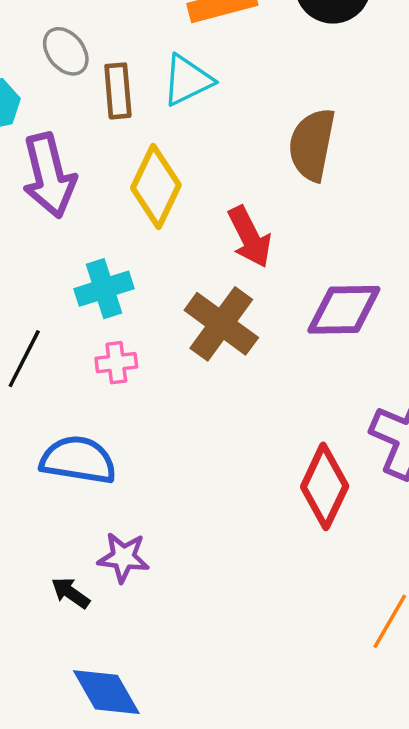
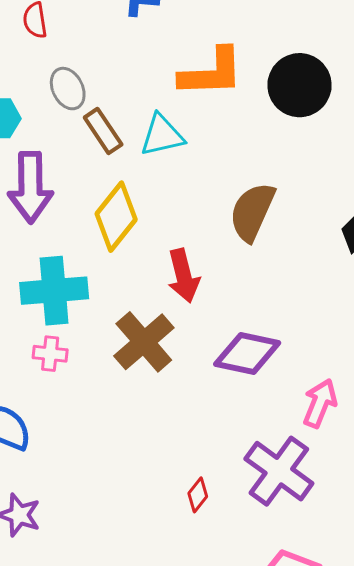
brown rectangle: (118, 91) -> (103, 131), turned -42
cyan cross: (104, 289) -> (54, 291), size x1.4
red diamond: (325, 486) -> (198, 495), size x0.5

